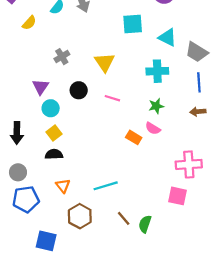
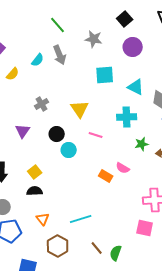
pink line: (112, 98) -> (96, 135), moved
green star: (156, 106) -> (142, 144), moved
cyan circle: (51, 108) -> (69, 150), moved

